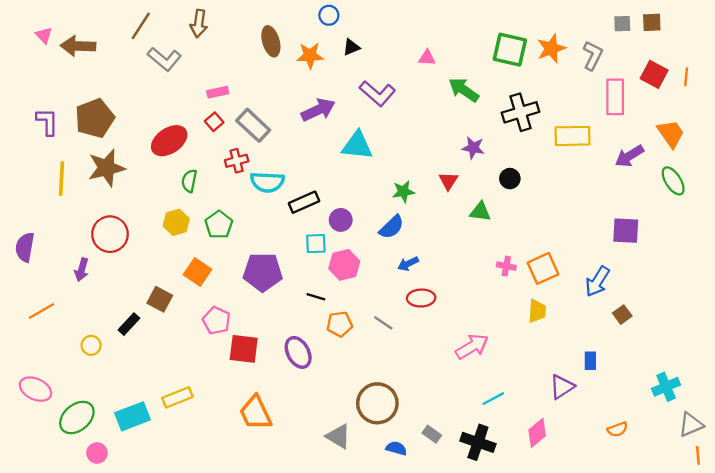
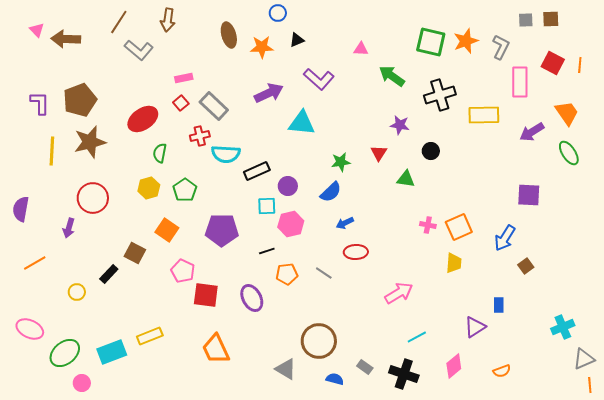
black line: (316, 297) -> (267, 251), turned -35
orange semicircle: (618, 429) -> (502, 371), moved

